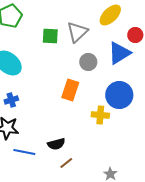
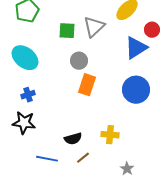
gray circle: (88, 62) -> (79, 61), moved
yellow cross: (100, 115) -> (110, 135), moved
blue line: (24, 152) -> (47, 159), moved

